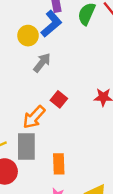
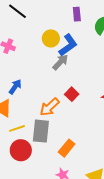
blue L-shape: (51, 24) -> (68, 45), moved
orange rectangle: (59, 164) -> (67, 148), turned 36

